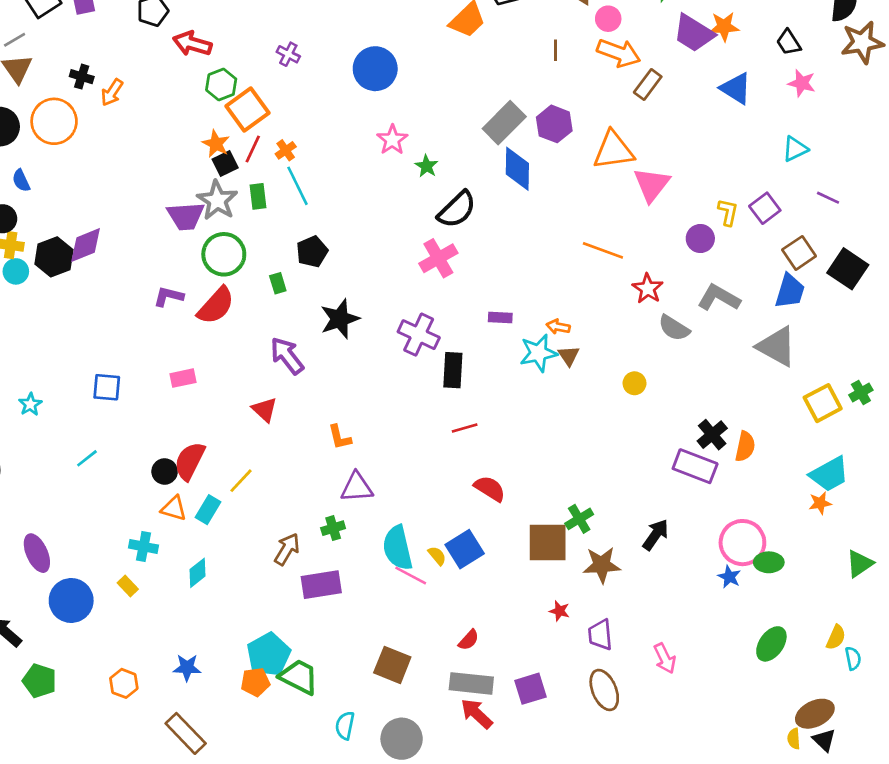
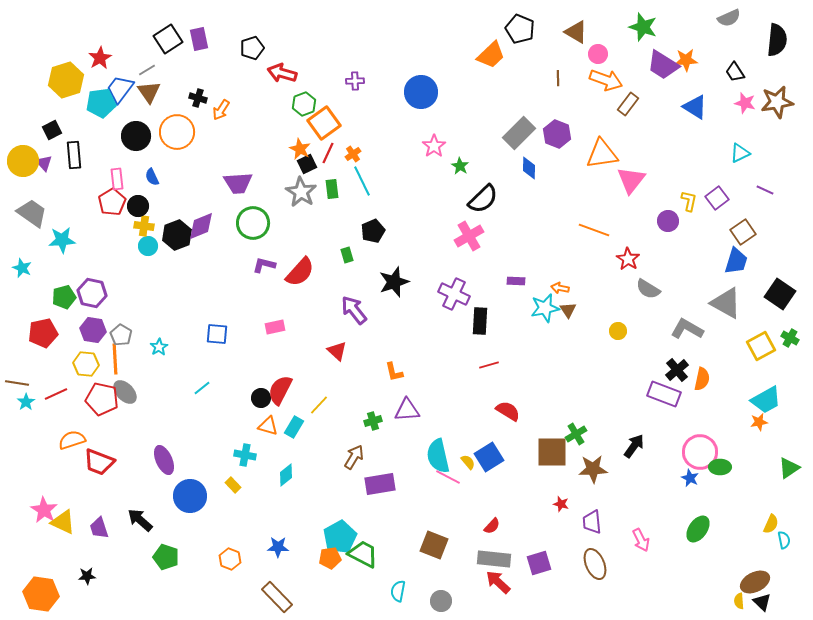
brown star: (862, 42) -> (777, 102), moved
purple cross: (288, 54) -> (355, 81), turned -30
blue diamond: (517, 169) -> (529, 168), size x0.7
purple trapezoid: (186, 216) -> (238, 183), moved
green circle: (224, 254) -> (253, 223), moved
black square: (848, 269) -> (780, 294), moved
gray L-shape: (719, 298) -> (687, 329), moved
green cross: (861, 393) -> (790, 338), turned -30
green cross: (333, 528) -> (373, 421), moved
green ellipse: (771, 644) -> (698, 529), moved
gray circle: (402, 739) -> (441, 601), size x0.7

